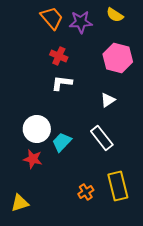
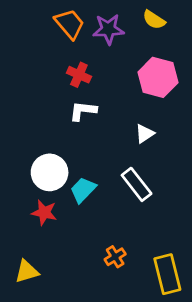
yellow rectangle: (118, 186) -> (167, 274), moved

